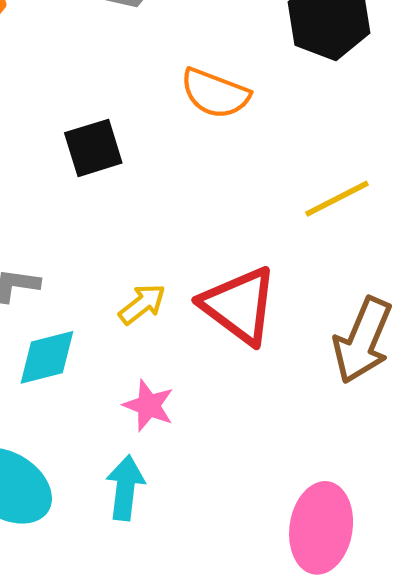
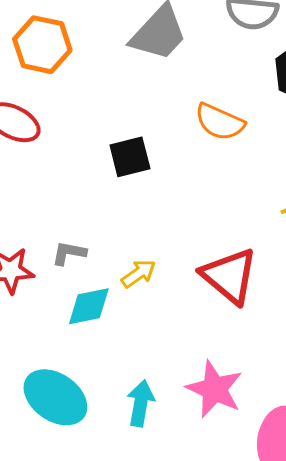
yellow arrow: (142, 304) -> (139, 274), moved
pink star: (149, 405) -> (214, 389), moved, size x1.5

